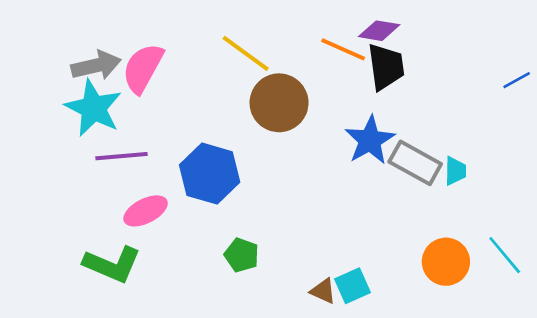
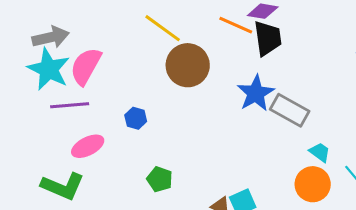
pink semicircle: (143, 68) -> (86, 66), moved
cyan trapezoid: (455, 171) -> (320, 152), moved, turned -55
blue hexagon: (210, 174) -> (136, 118), size x0.5

